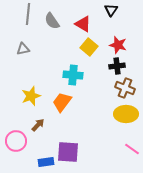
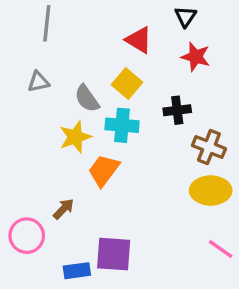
gray semicircle: (52, 21) -> (87, 99), moved
red star: (118, 45) -> (196, 57), moved
yellow square: (89, 47) -> (127, 83), moved
black cross: (117, 66) -> (177, 110), moved
yellow star: (31, 96) -> (75, 137), moved

